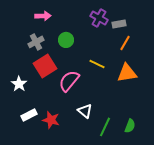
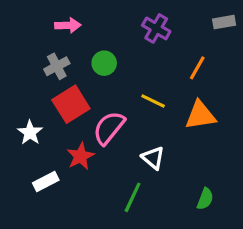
gray rectangle: (119, 24) -> (224, 22), moved
white triangle: (85, 111) -> (153, 158), moved
red star: (51, 120) -> (80, 156), moved, turned 30
green line: (105, 127) -> (133, 197), moved

